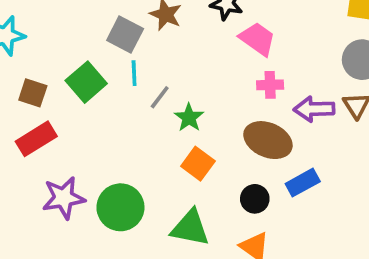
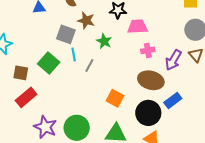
pink trapezoid: (257, 39) -> (137, 27), turned -30
purple arrow: (314, 109) -> (173, 60), turned -50
green star: (189, 118) -> (104, 41), moved
purple star: (64, 198) -> (45, 127), turned -30
black circle: (255, 199) -> (148, 113), size x1.6

